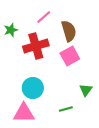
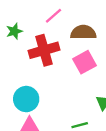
brown semicircle: (69, 31) -> (83, 32), turned -75
cyan circle: (33, 88) -> (26, 99), moved

